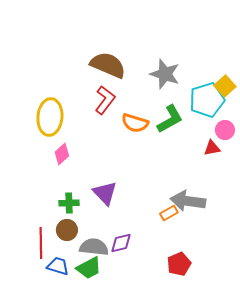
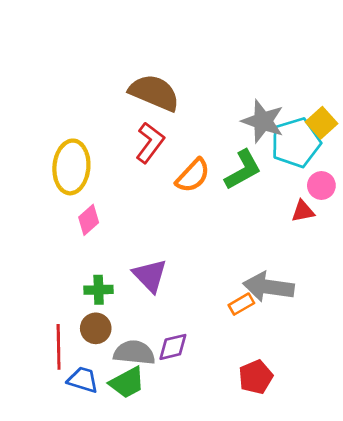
gray star: (165, 74) -> (263, 121), moved
orange semicircle: (135, 123) -> (193, 176), turned -64

